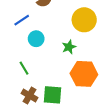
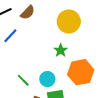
cyan circle: (36, 39) -> (47, 79), moved

